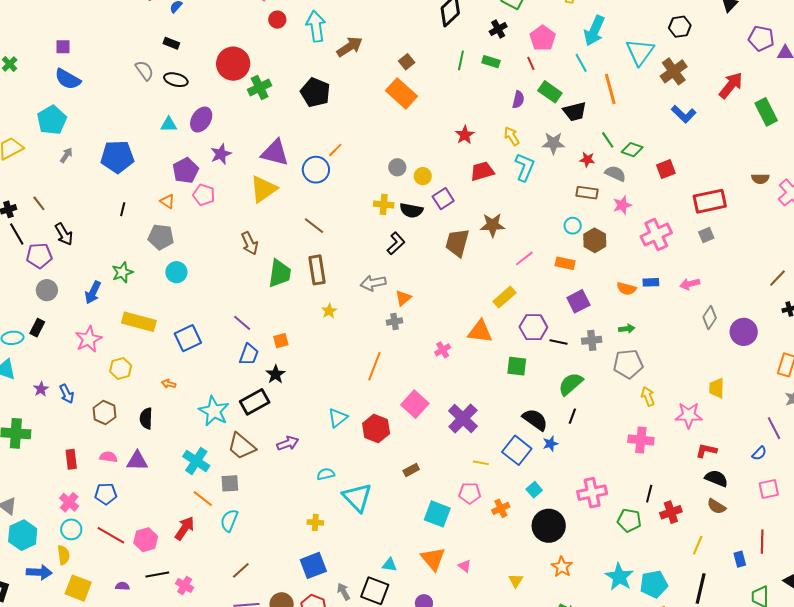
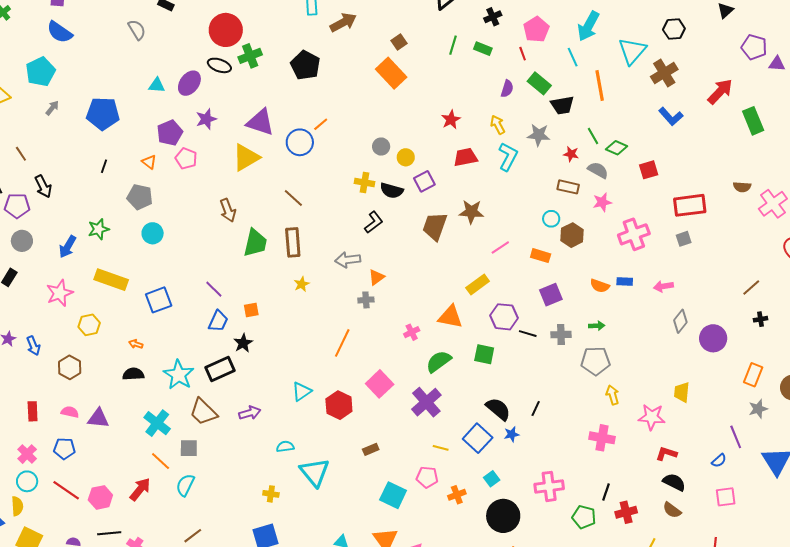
black ellipse: (176, 80) -> (219, 65), moved
green semicircle: (571, 384) -> (439, 362), moved
black semicircle: (146, 418) -> (133, 374), moved, turned 80

